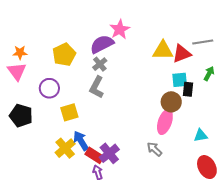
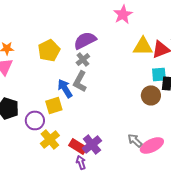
pink star: (120, 29) -> (123, 14), moved
purple circle: (49, 88) -> (35, 120), moved
pink ellipse: (165, 122) -> (152, 145), moved, turned 45
blue arrow: (81, 141) -> (65, 88), moved

